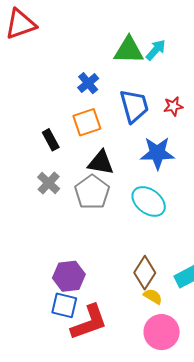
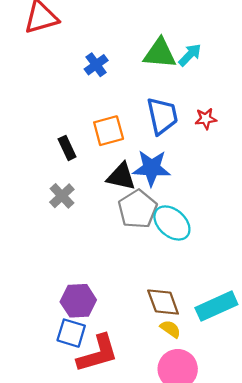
blue cross: (88, 83) -> (96, 65), moved
blue star: (157, 153) -> (152, 168), moved
gray pentagon: (92, 192) -> (138, 209), moved
brown diamond: (145, 273) -> (163, 302), turned -56

